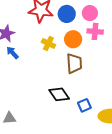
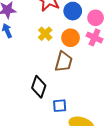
black diamond: (59, 94) -> (39, 87), turned 35

